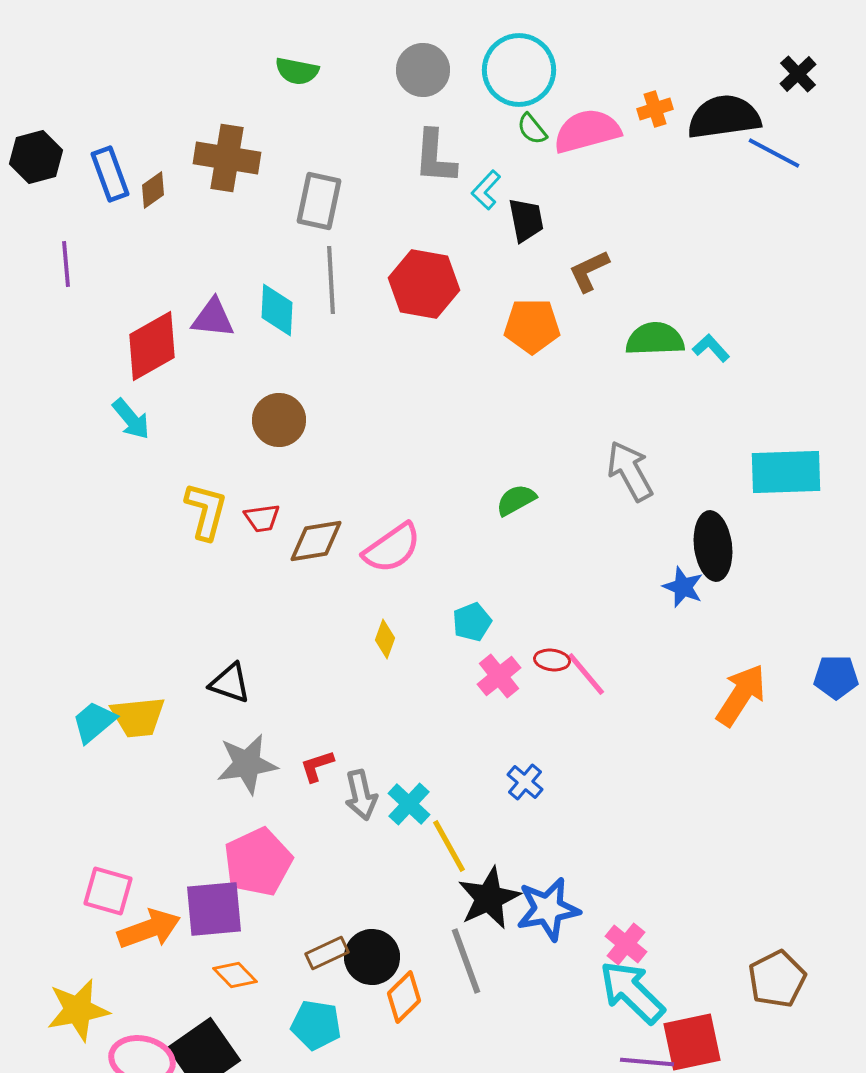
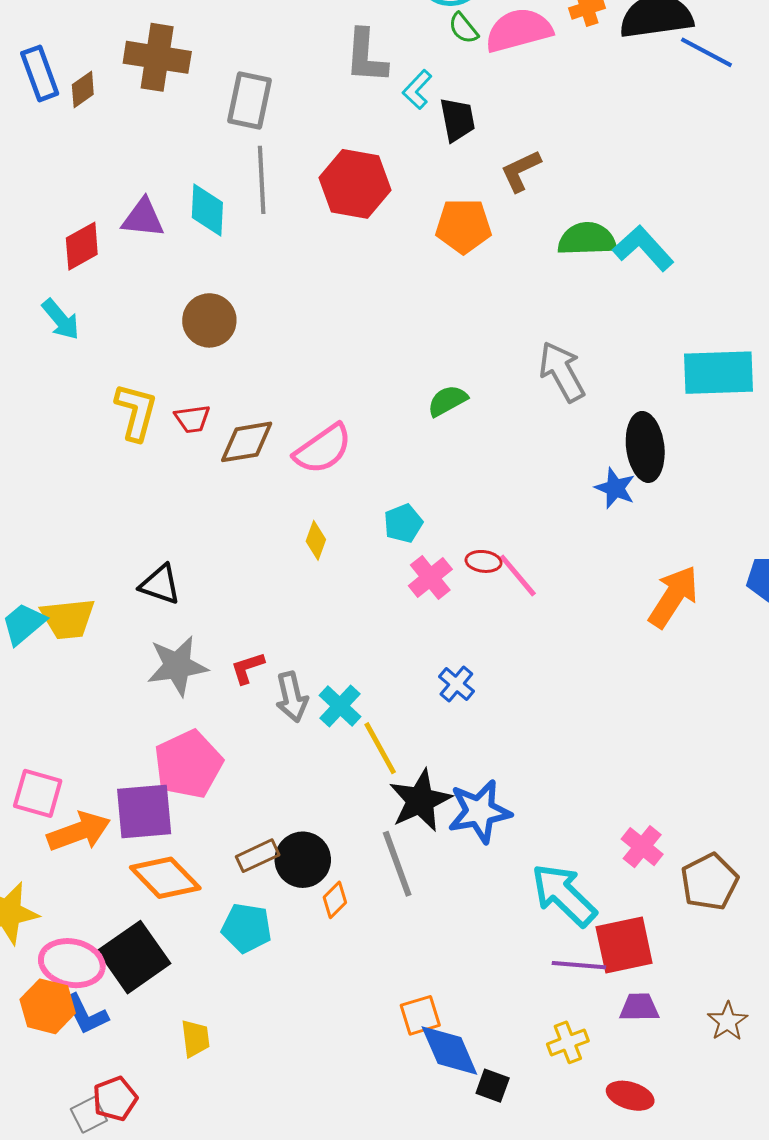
red diamond: (152, 346) -> (82, 246), size x0.7
cyan L-shape: (711, 348) -> (643, 248), size x1.6
pink cross: (626, 944) -> (642, 847), moved
orange diamond: (235, 975) -> (165, 878), size x1.6
orange diamond: (404, 997) -> (335, 900), size x0.7

